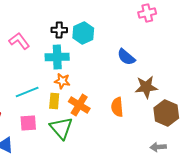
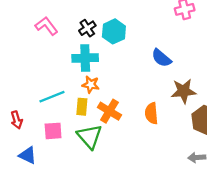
black cross: (59, 30) -> (87, 28), turned -35
pink L-shape: (19, 41) -> (46, 26), moved

